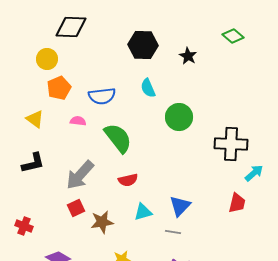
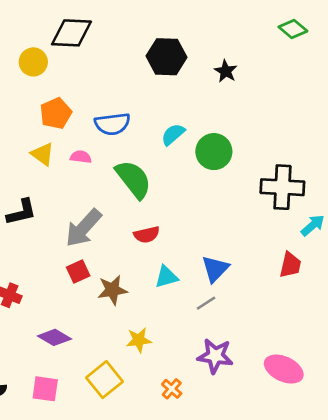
green diamond: (233, 36) -> (293, 29), moved
yellow circle: (47, 59) -> (33, 62), moved
cyan semicircle: (148, 88) -> (173, 134), moved, turned 72
yellow triangle: (35, 119) -> (43, 154), moved
gray line: (173, 232) -> (206, 303), turned -42

